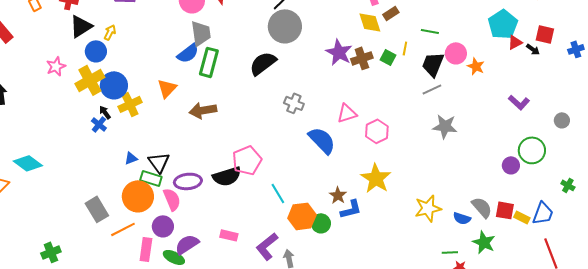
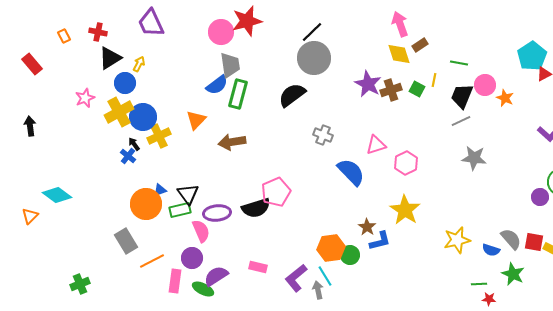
green rectangle: (151, 178) -> (180, 210), turned -30
cyan line: (278, 193) -> (325, 276), moved
orange circle: (138, 196) -> (146, 204), moved

